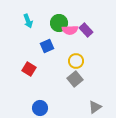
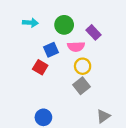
cyan arrow: (28, 21) -> (30, 23), turned -64
pink semicircle: (70, 30) -> (76, 47), moved
red square: (29, 69) -> (40, 67), moved

